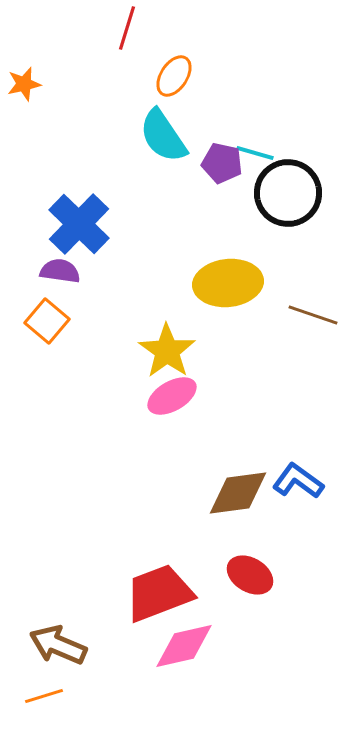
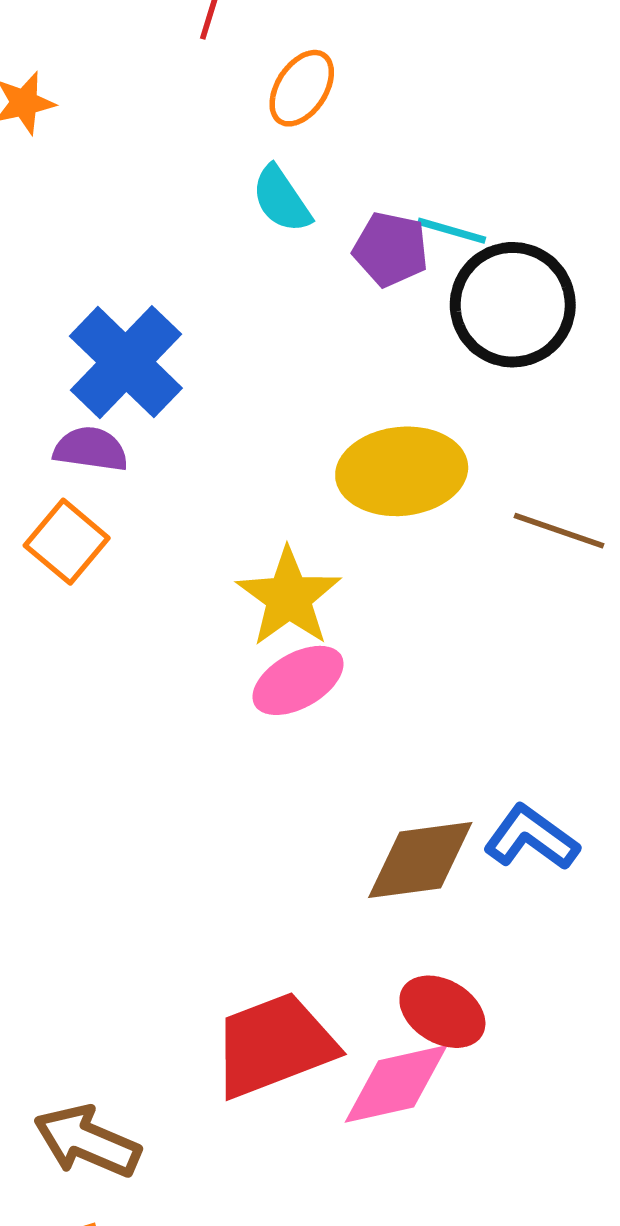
cyan semicircle: (163, 136) -> (281, 199), size x0.7
pink diamond: (184, 646) -> (396, 1084), moved

